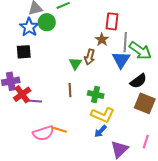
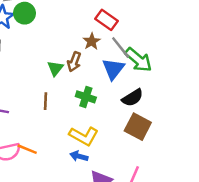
red rectangle: (112, 21) -> (106, 20), turned -66
gray line: (125, 42) -> (121, 47), turned -48
green cross: (96, 95) -> (86, 97), moved
blue arrow: (100, 131) -> (79, 156), turned 56

